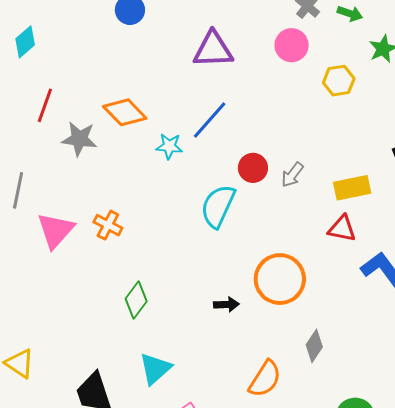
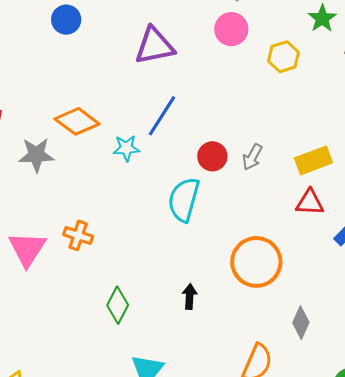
black arrow: (226, 304) -> (190, 297), moved, turned -75

